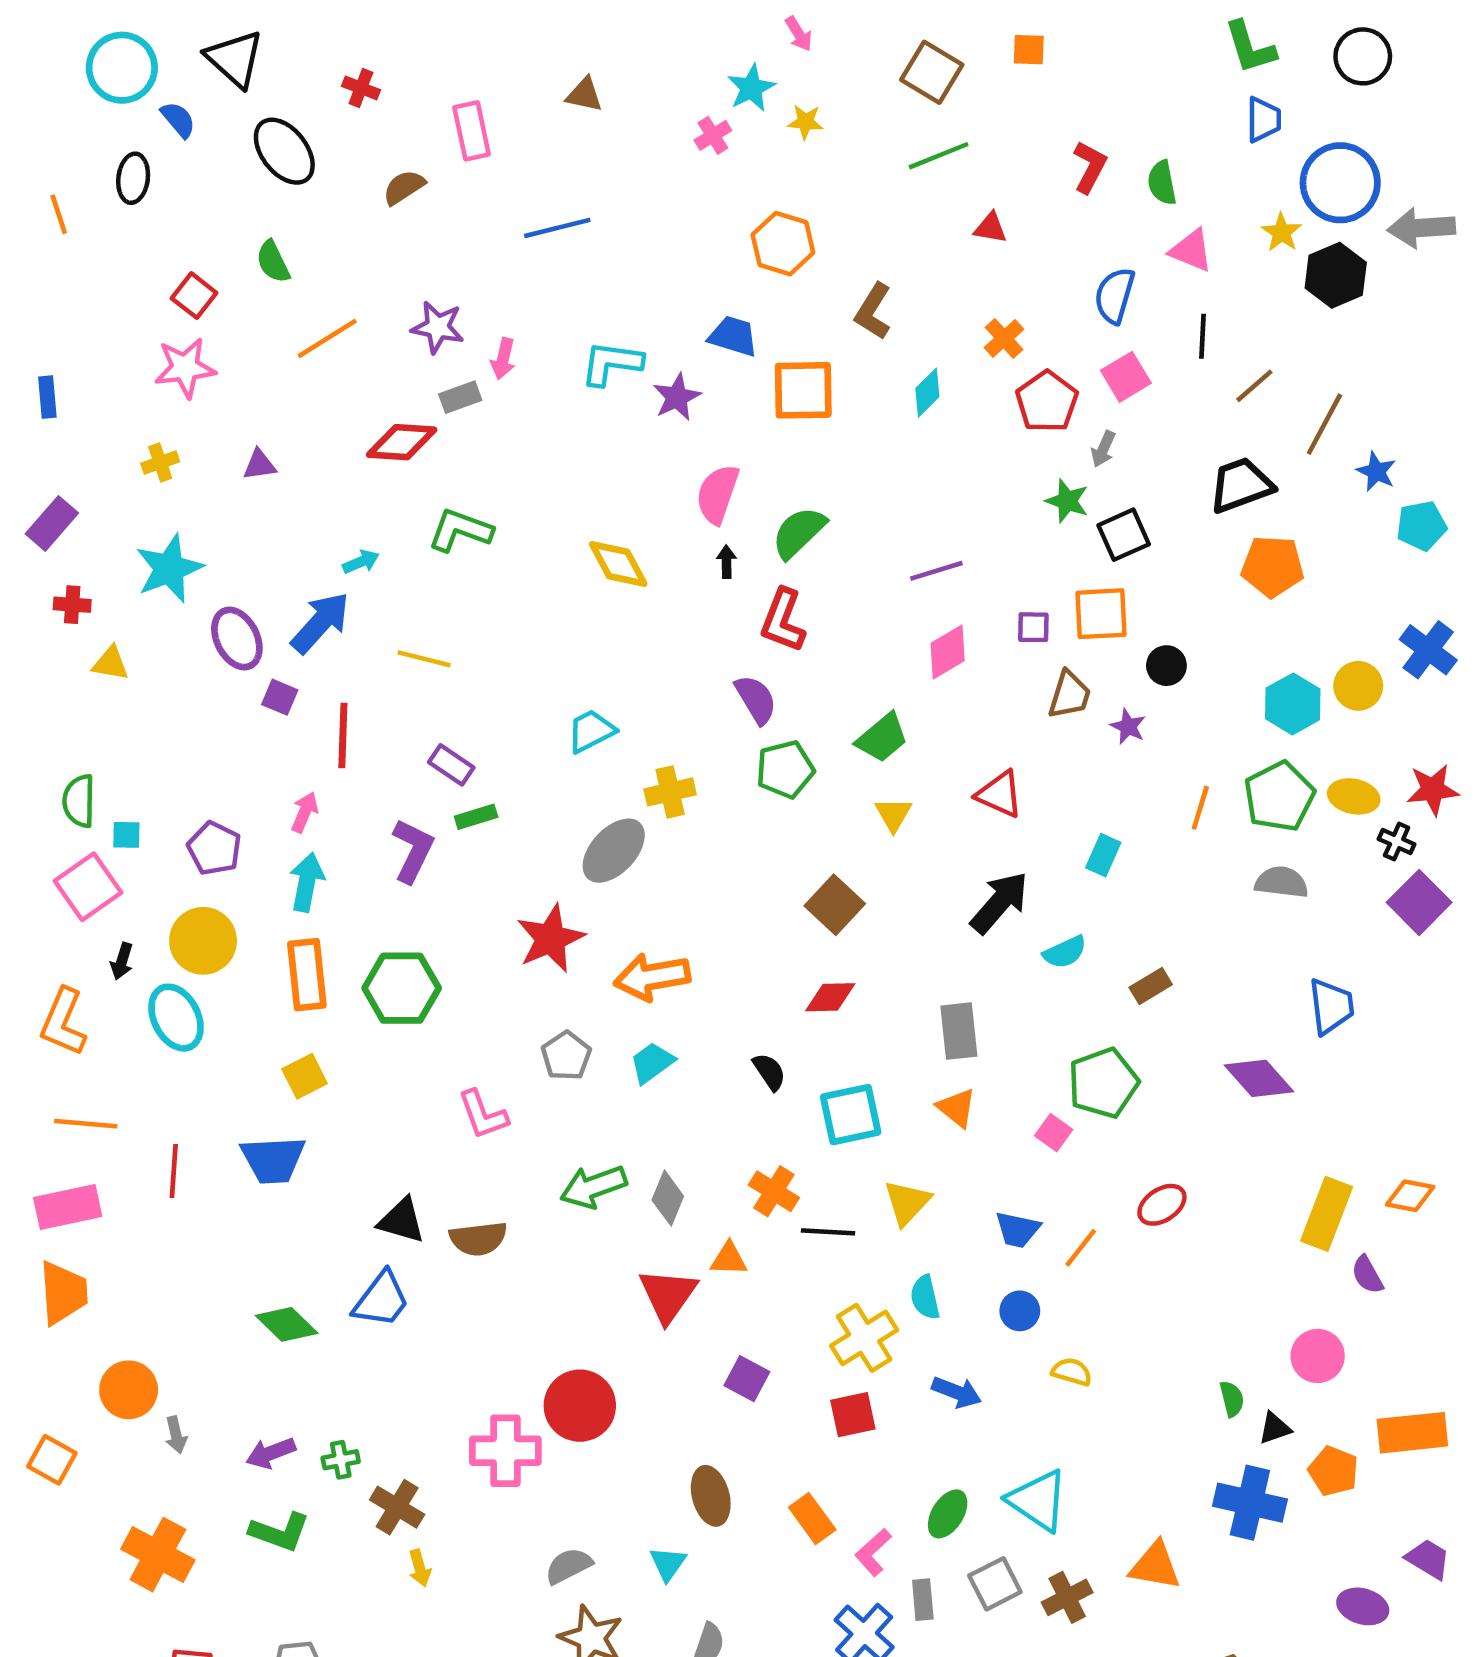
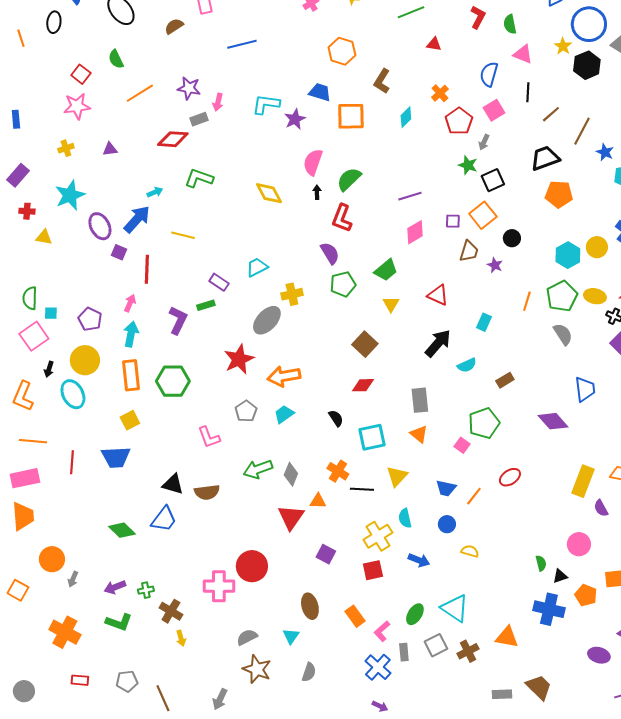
orange square: (1101, 614) -> (483, 215), turned -36
purple rectangle: (451, 765) -> (219, 282), moved
gray semicircle: (1282, 882) -> (563, 334), turned 50
gray arrow: (176, 1435) -> (73, 579), turned 35

